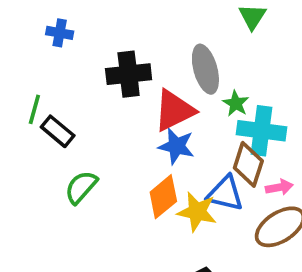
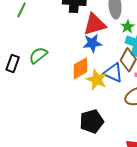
black rectangle: (58, 131) -> (13, 63), moved, turned 60
blue star: (176, 146) -> (92, 43), turned -30

